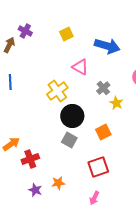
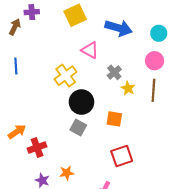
purple cross: (25, 31) -> (32, 12), turned -32
yellow square: (66, 34) -> (75, 15), size x1.5
orange square: (103, 132) -> (114, 119), turned 35
red square: (98, 167) -> (122, 156), moved

